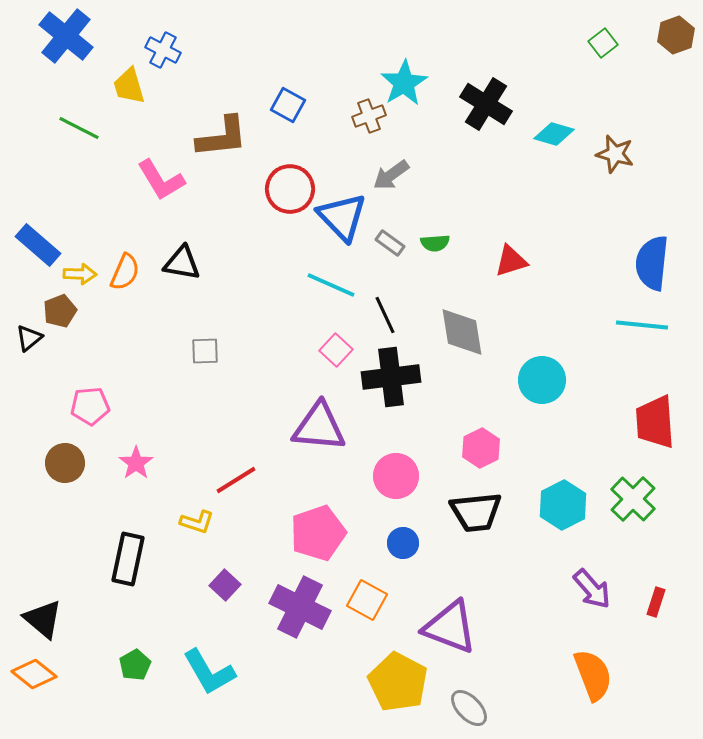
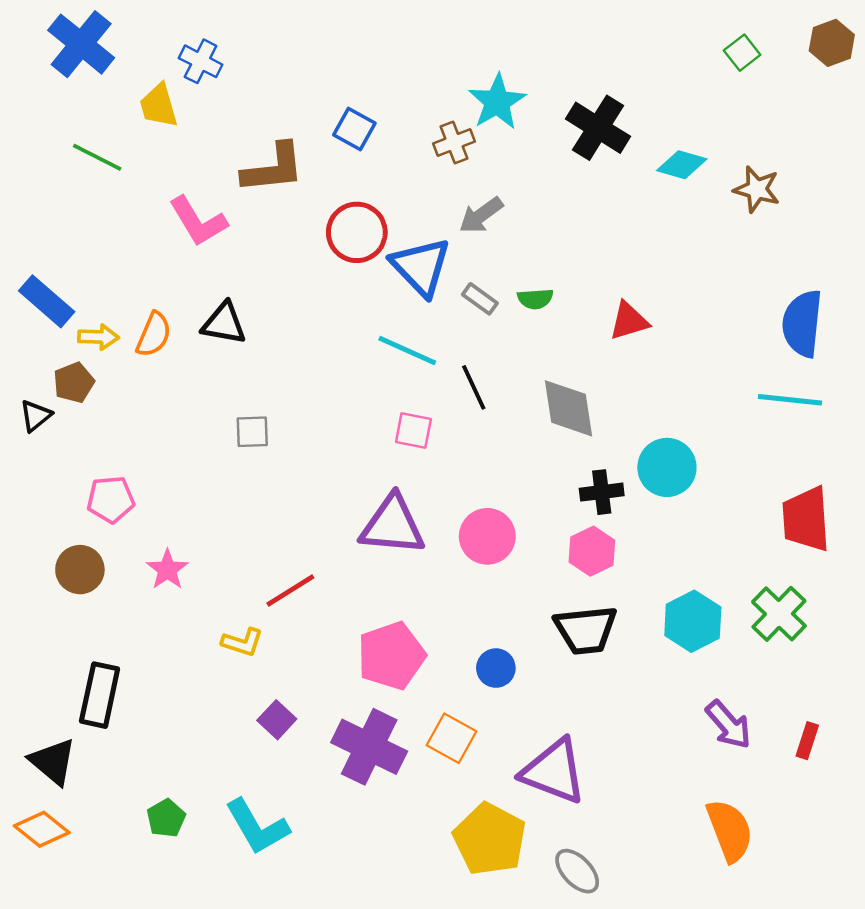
pink square: (336, 350) -> (413, 431), turned -32
black cross: (391, 377) -> (602, 492), moved, size x0.6
pink circle: (396, 476) -> (487, 536), moved
black rectangle: (128, 559) -> (100, 695), moved

